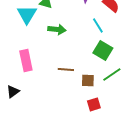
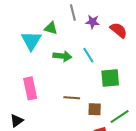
cyan line: (98, 25) -> (88, 55), moved
green square: (103, 50) -> (110, 78), turned -36
green line: (112, 74) -> (120, 116), moved

